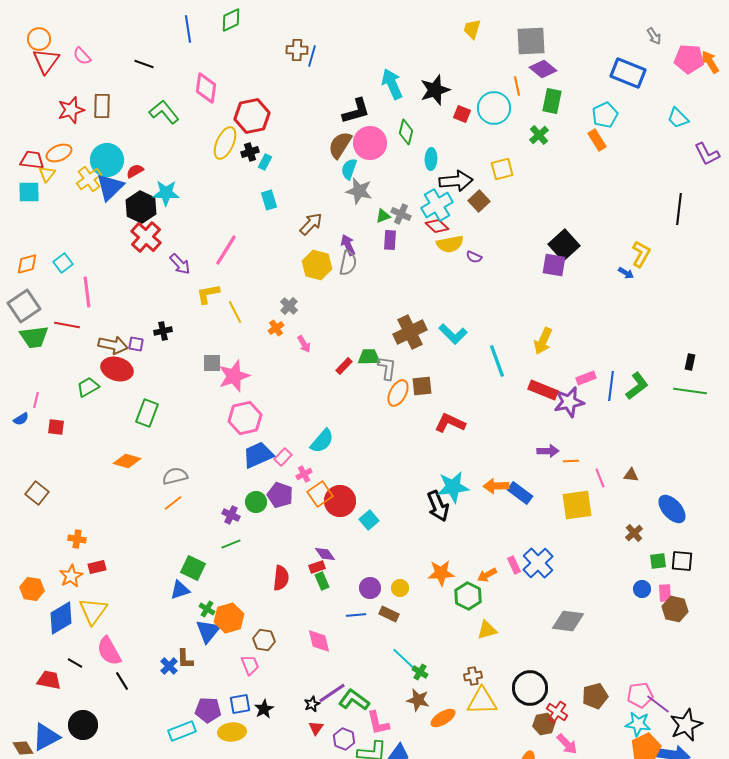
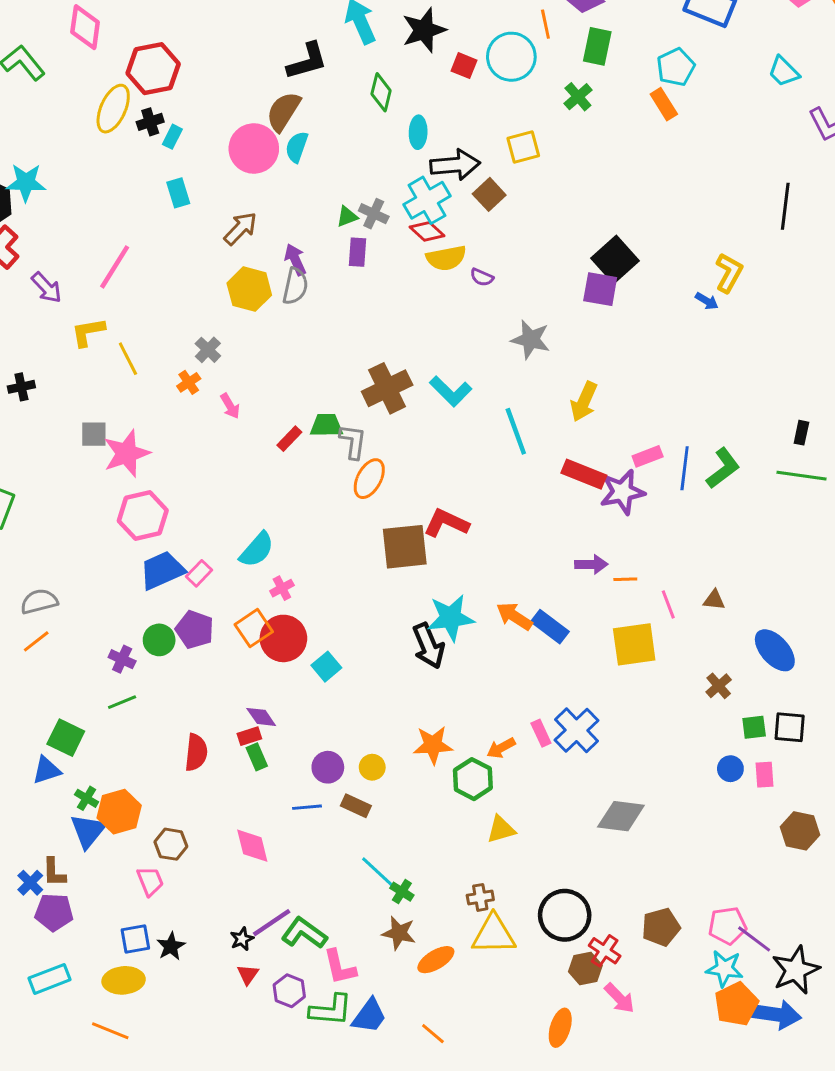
pink circle: (370, 143) -> (254, 149), moved
gray star: (359, 191) -> (531, 339), moved
brown square: (422, 386) -> (405, 547), moved, size x1.6
pink cross: (304, 474) -> (282, 588), moved
orange arrow: (496, 486) -> (514, 616), turned 35
brown hexagon: (675, 609) -> (800, 831), moved
purple pentagon: (208, 710) -> (54, 912), moved

